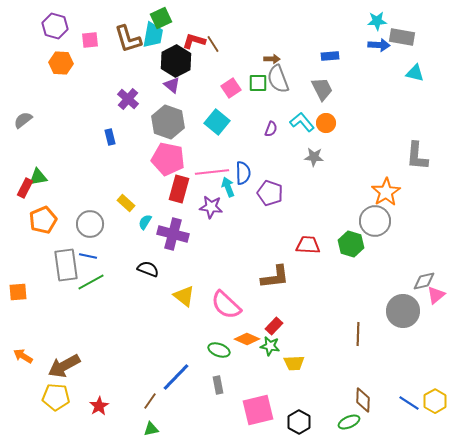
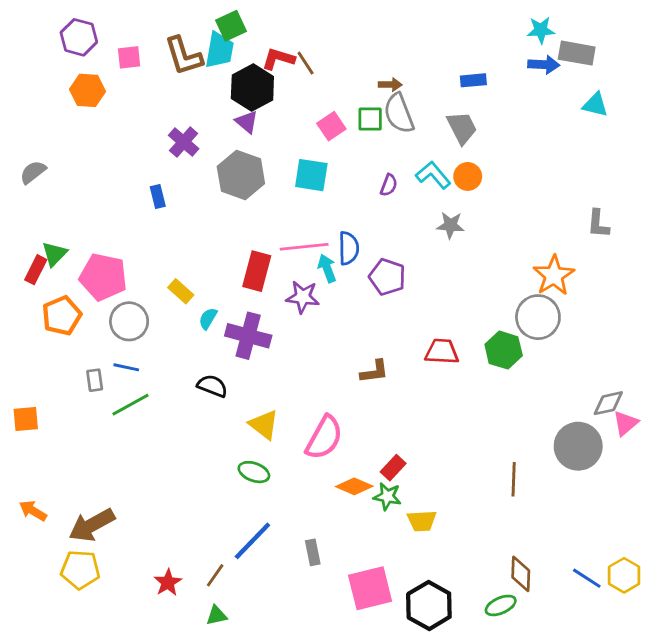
cyan square: (217, 122) -> (311, 175), turned -30
gray L-shape: (417, 156) -> (598, 224), size x0.7
pink pentagon: (168, 159) -> (103, 277), moved
green triangle: (38, 177) -> (54, 254), turned -36
gray rectangle: (66, 265) -> (95, 380), size x0.5
brown L-shape: (275, 277) -> (374, 372), moved, size x0.7
pink semicircle: (226, 305) -> (324, 438), turned -104
green ellipse: (219, 350) -> (254, 472), moved
red star: (99, 406) -> (168, 583), moved
black hexagon: (299, 422) -> (429, 605), size x1.4

